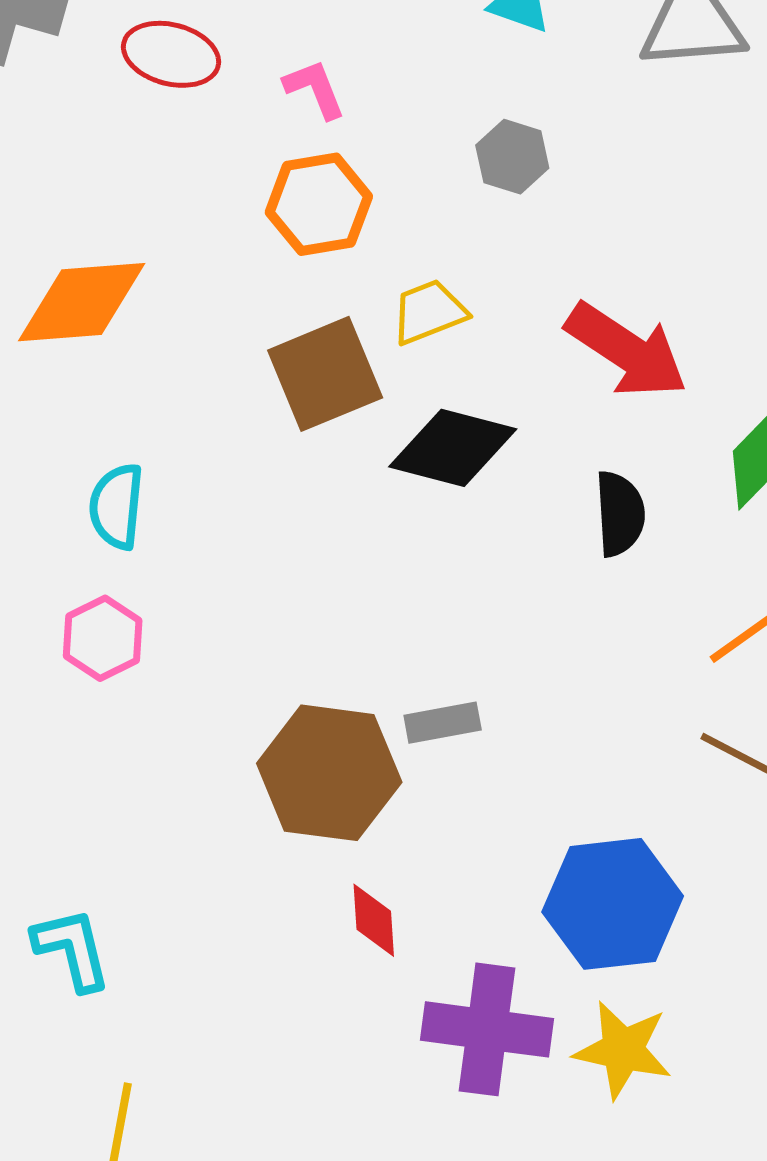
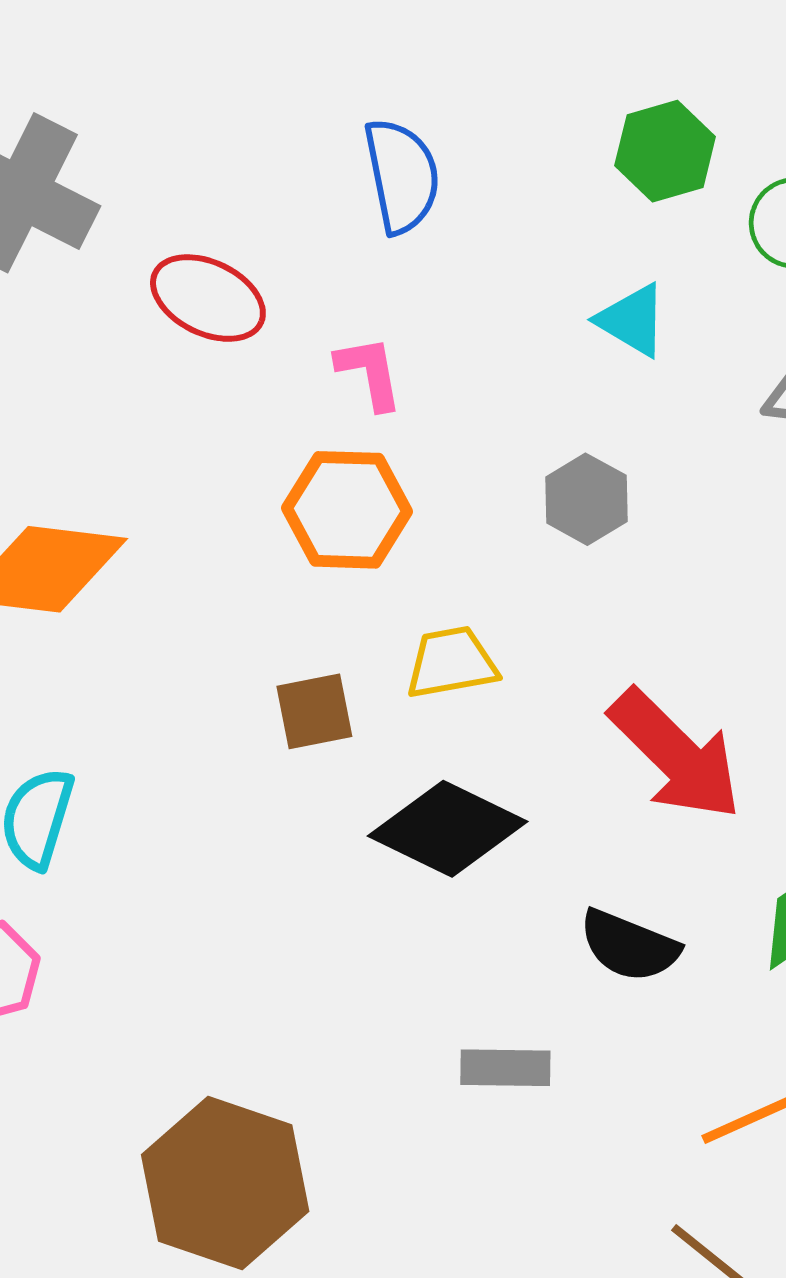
brown square: (325, 374) -> (314, 711), size x0.6
black semicircle: (620, 514) -> (629, 946), turned 104
gray rectangle: (443, 723) -> (505, 1068), moved

